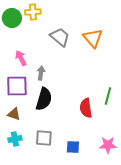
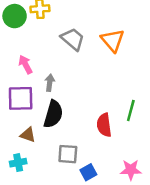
brown triangle: (14, 114) -> (28, 135), moved
gray square: (44, 138) -> (68, 154), moved
blue square: (73, 147) -> (88, 172), turned -32

